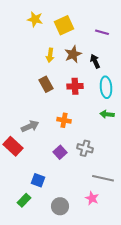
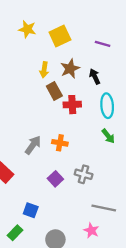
brown rectangle: (46, 84) -> (54, 91), moved
green arrow: (107, 114) -> (108, 136), turned -136
gray arrow: (30, 126) -> (33, 145), moved, turned -30

